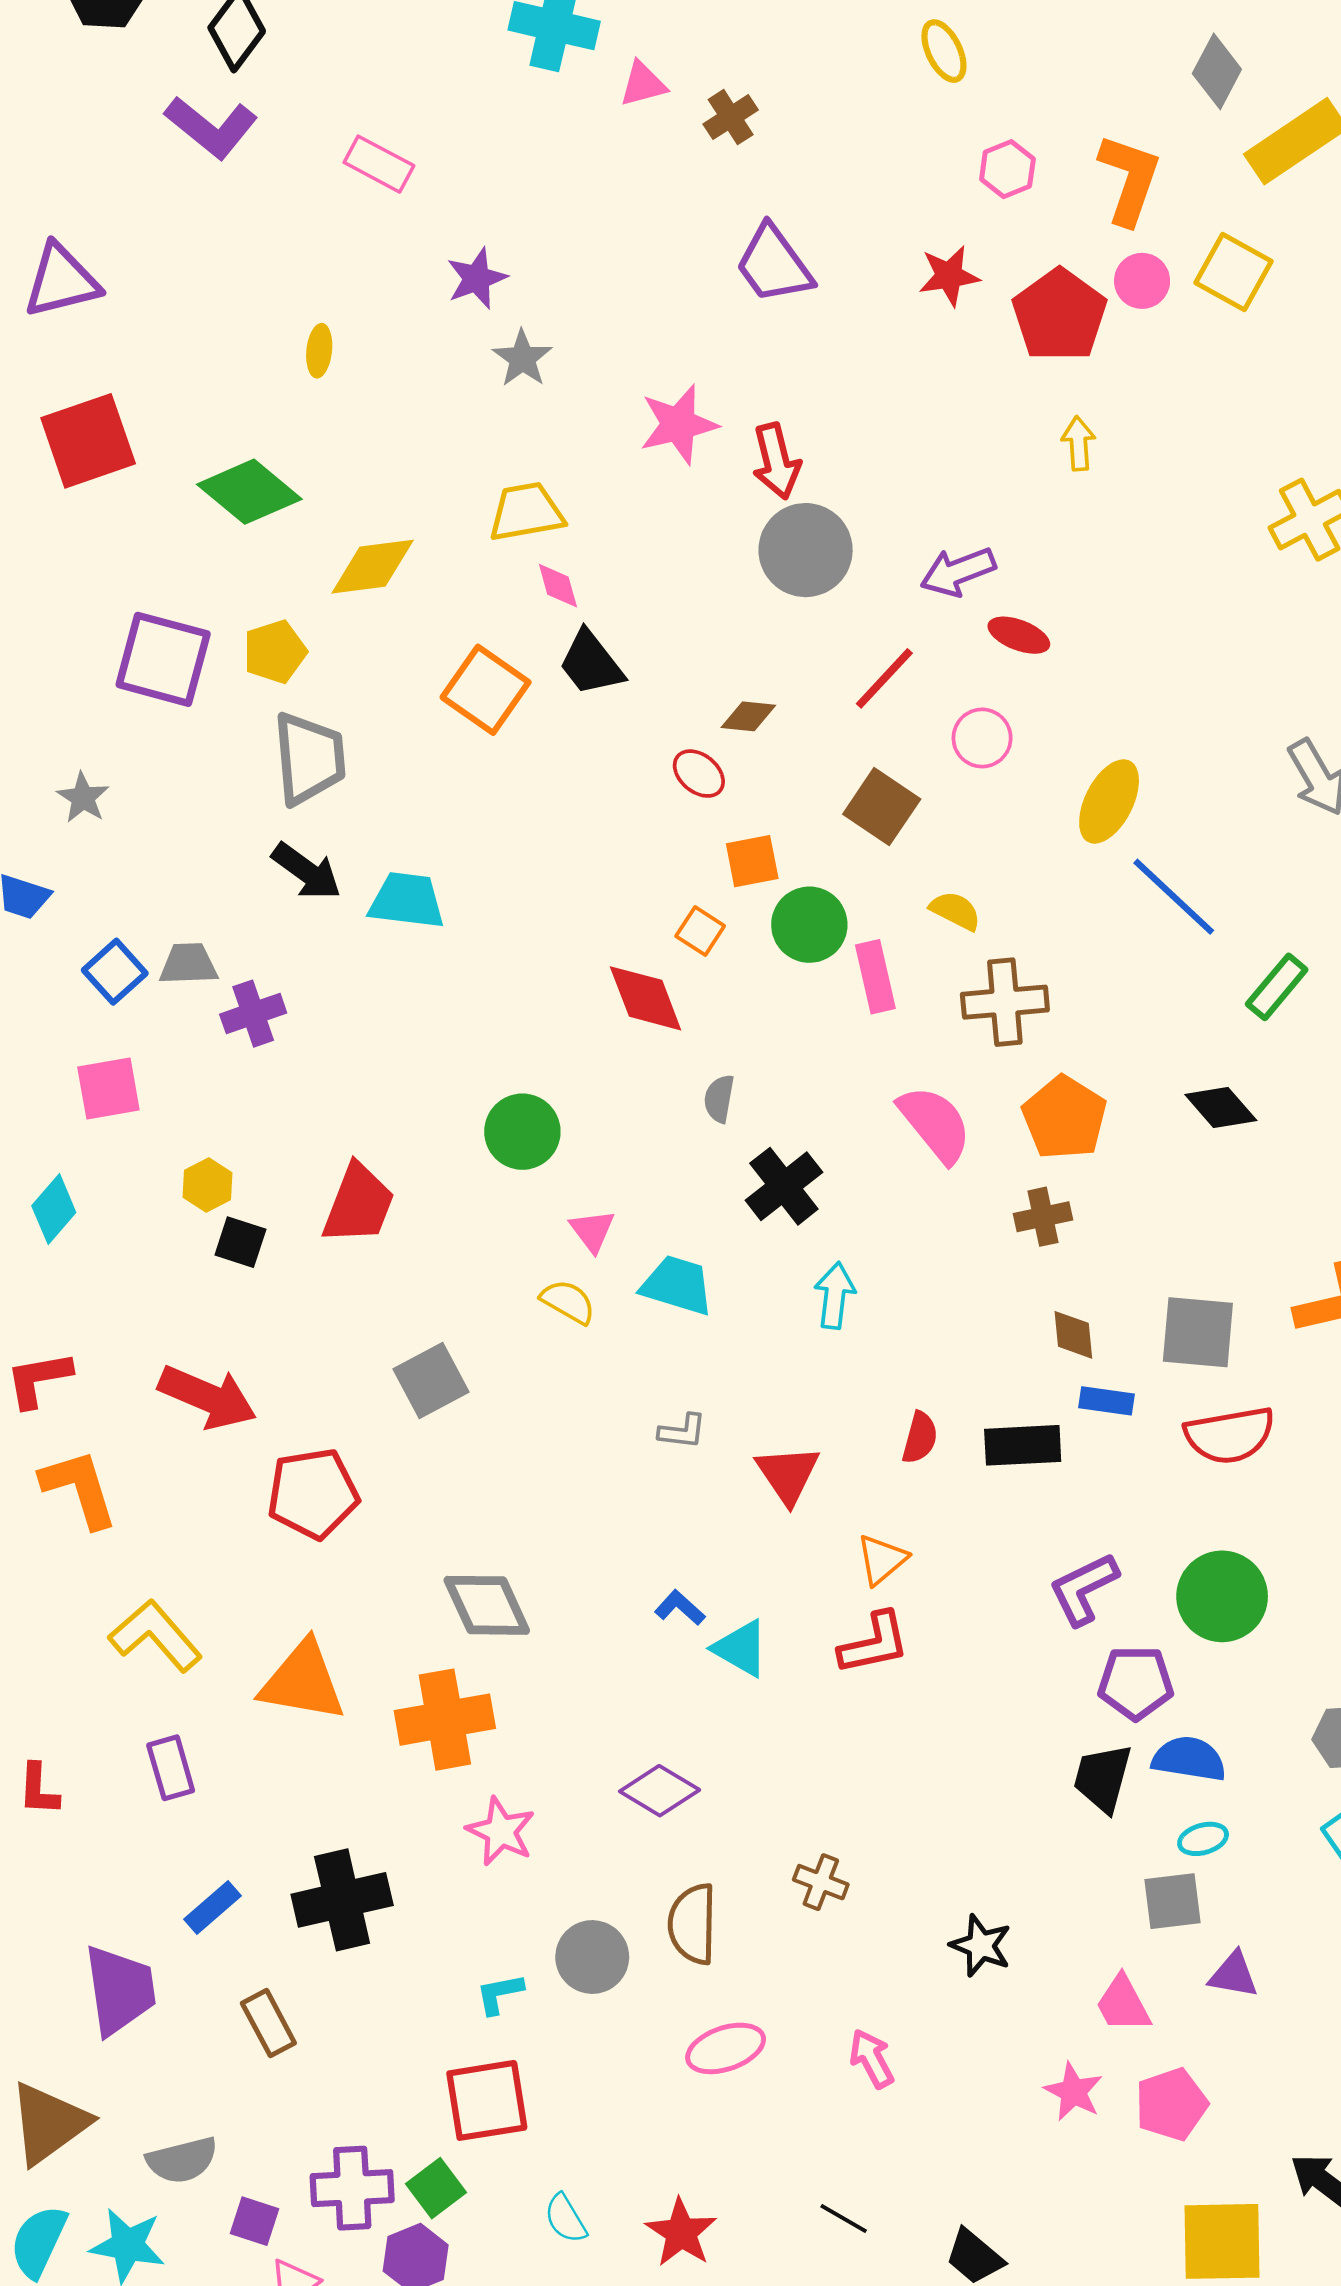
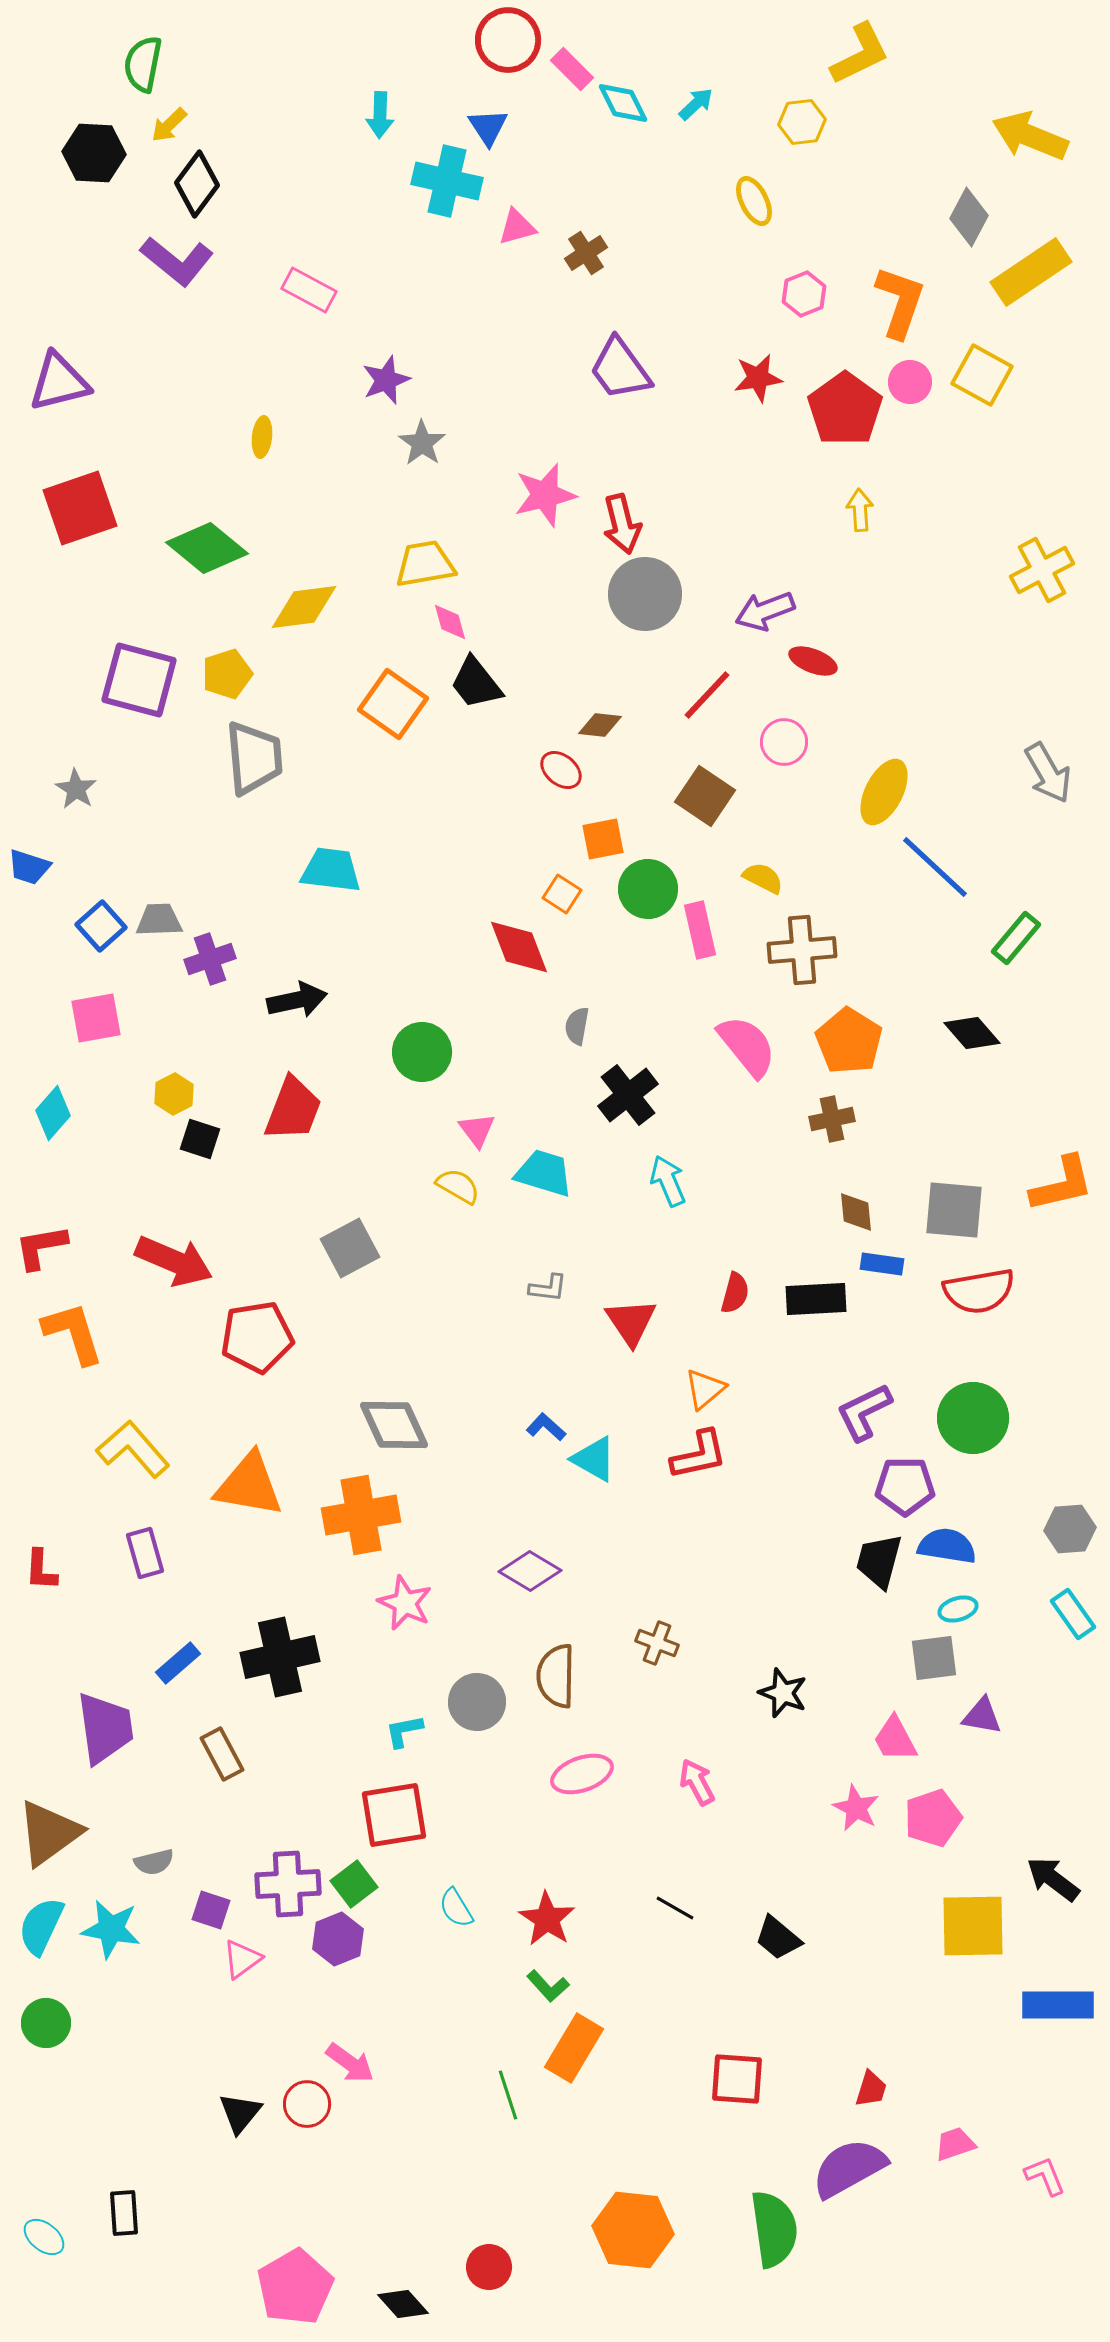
black arrow: (307, 871) -> (297, 1000), moved, turned -48
cyan arrow: (835, 1295) -> (668, 1181), turned -30
gray semicircle: (182, 2160) -> (154, 1862), size x0.7

